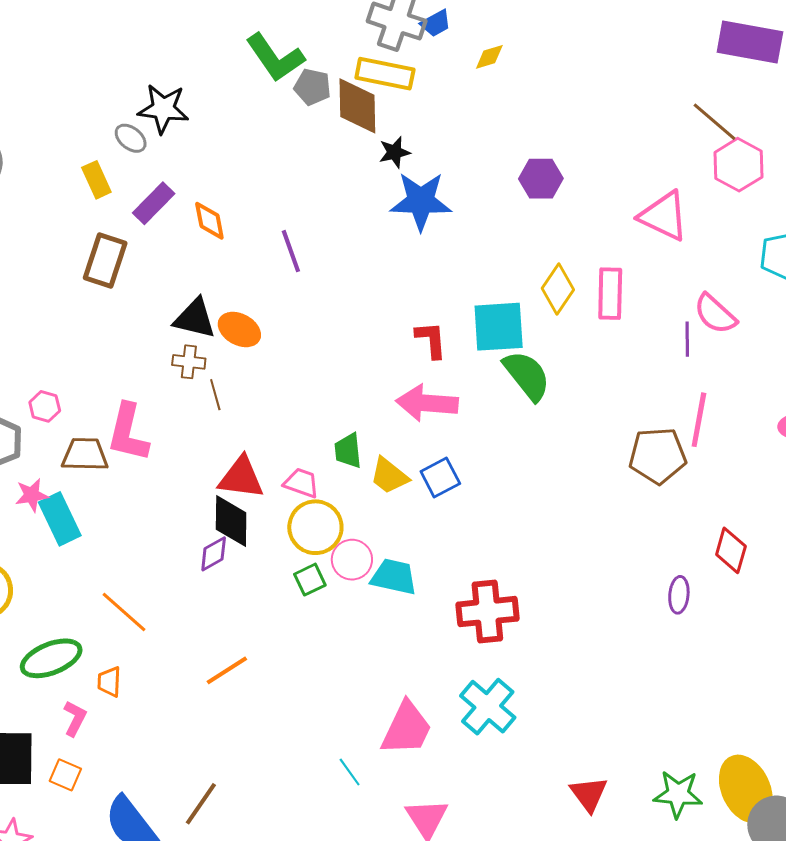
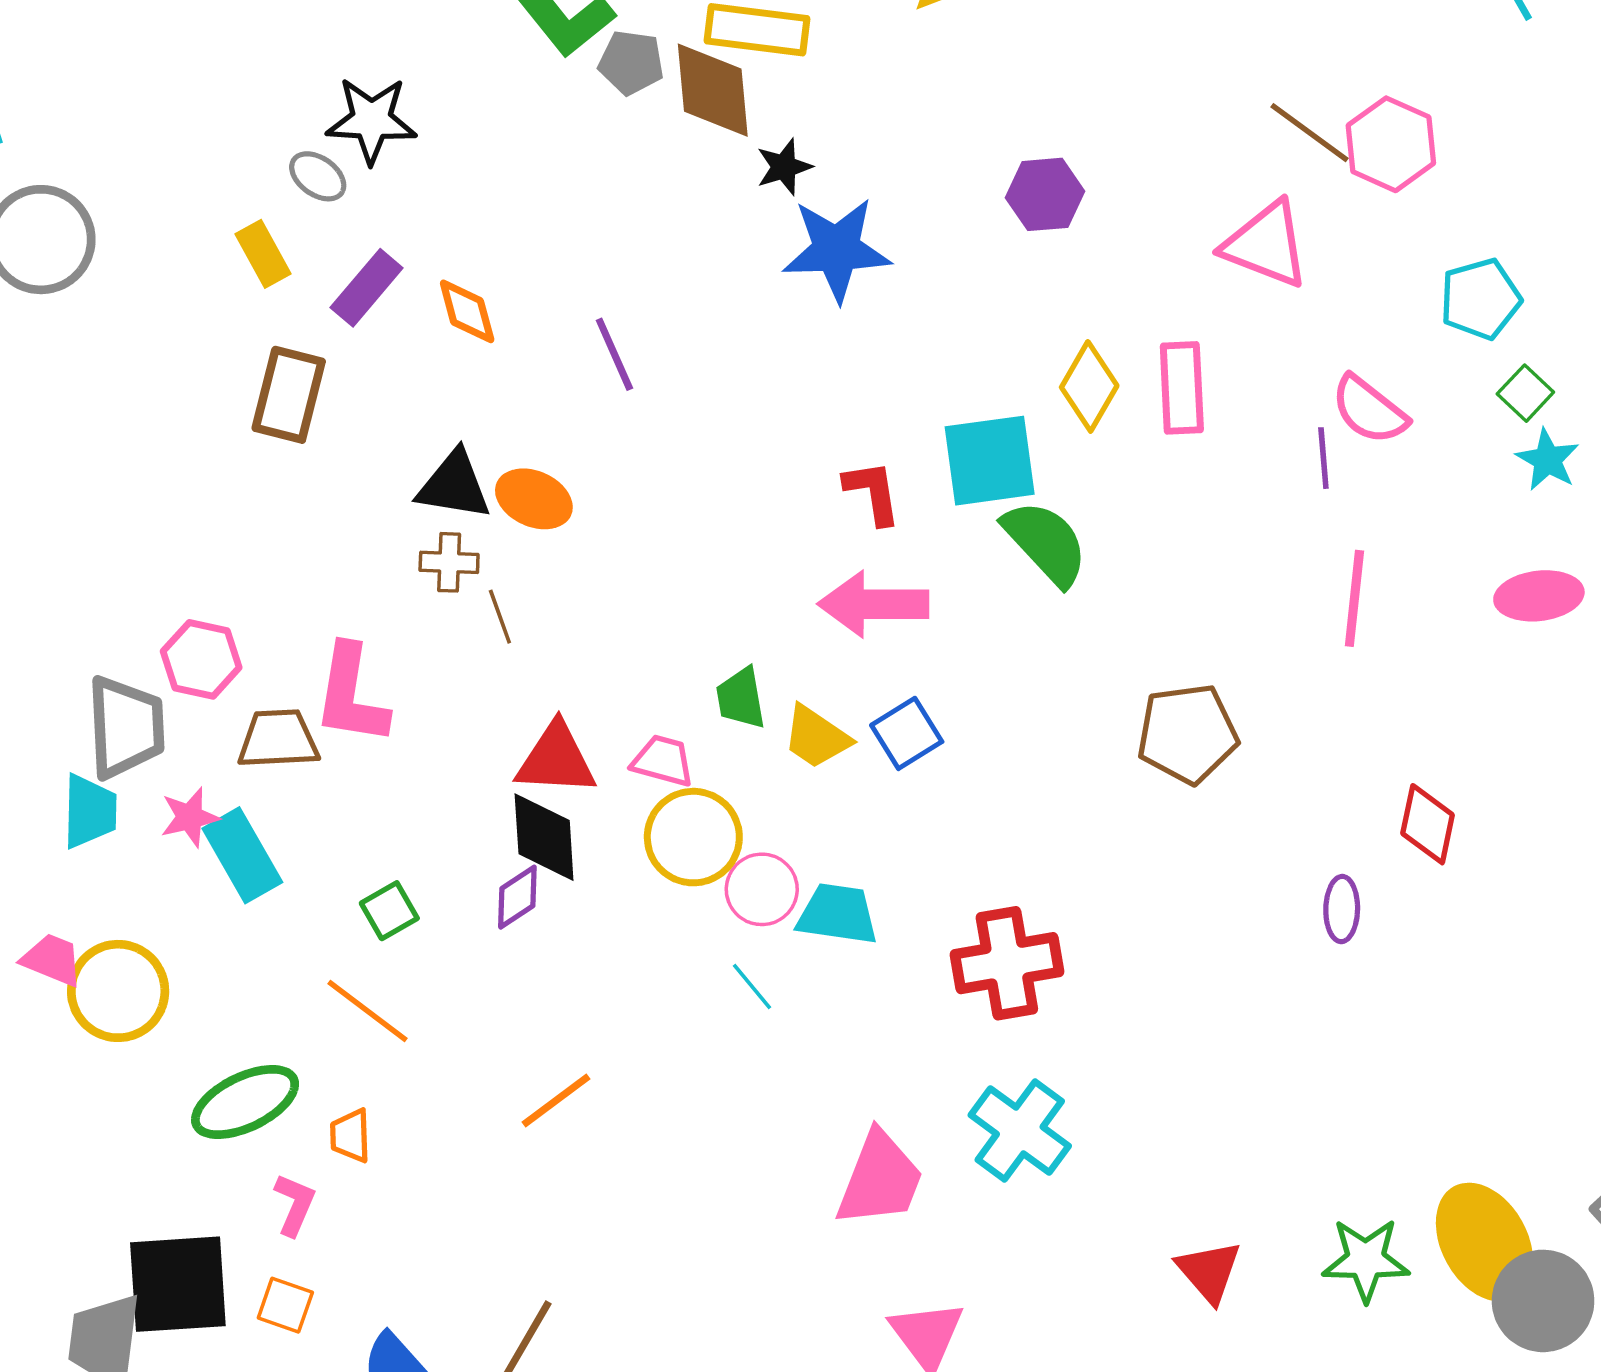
brown line: (714, 122) -> (1310, 133), moved
pink hexagon: (45, 406) -> (201, 659), size x1.4
brown pentagon: (658, 456) -> (1187, 734), moved
green square: (310, 580) -> (389, 911), moved
cyan line: (350, 772) -> (752, 986), moved

